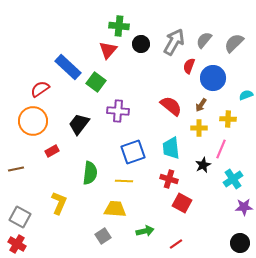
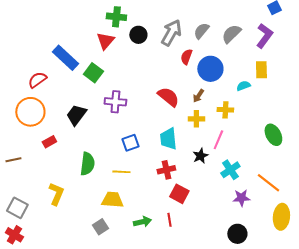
blue square: (133, 152) -> (130, 143), size x0.7
red cross: (169, 179) -> (166, 170), turned -30
red line: (176, 244) -> (169, 220), moved, turned -64

